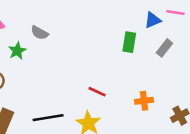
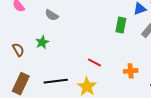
green star: (17, 51) -> (42, 42), moved

